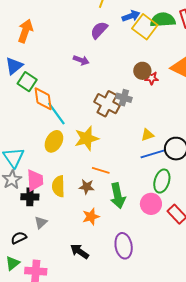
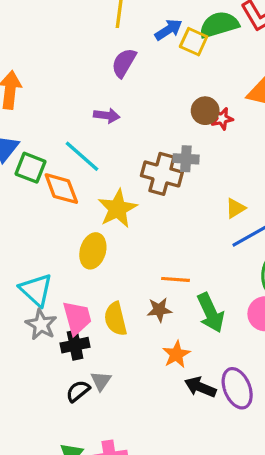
yellow square: (145, 27) -> (194, 42), size x0.7
cyan line: (56, 113) -> (82, 156), moved
yellow star: (87, 138) -> (117, 209), moved
black semicircle: (19, 238) -> (78, 391), moved
black arrow: (80, 251) -> (200, 387), moved

